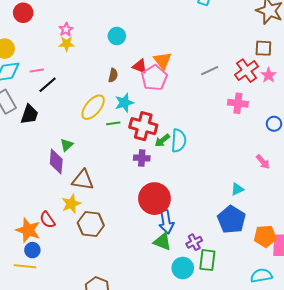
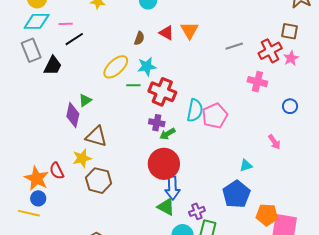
pink pentagon: (154, 78) -> (215, 116), moved
green arrow: (162, 140) -> (167, 134), moved

